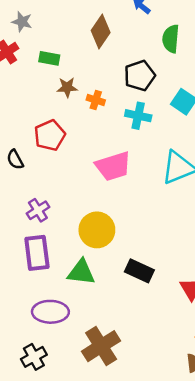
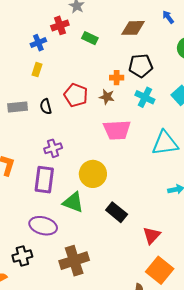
brown diamond: (101, 31) -> (133, 28), turned 40
black pentagon: (140, 76) -> (141, 66), moved
brown star: (67, 87) -> (107, 97), moved
orange cross: (96, 100) -> (117, 78), turned -32
red pentagon: (50, 135) -> (76, 95), turned 30

